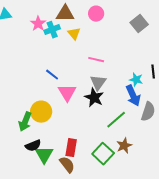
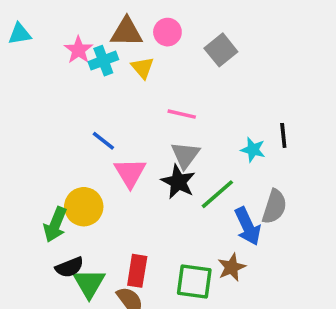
pink circle: (96, 14) -> (167, 32), moved
gray square: (139, 24) -> (221, 50), moved
blue arrow: (133, 96) -> (248, 226), moved
green line: (116, 120) -> (217, 194), moved
green square: (103, 154) -> (194, 282), turned -35

